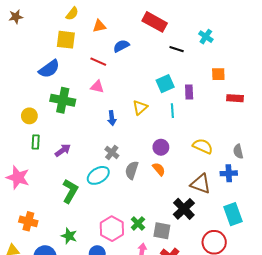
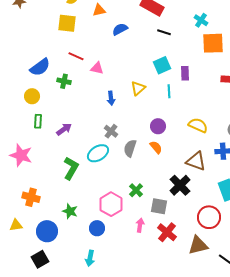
black line: (177, 49) -> (164, 32), moved
red line: (98, 62) -> (76, 56), moved
blue semicircle: (49, 69) -> (40, 67), moved
orange square: (218, 74) -> (213, 43), moved, size x1.6
green cross: (63, 100) -> (64, 81), size x0.6
green cross: (138, 223) -> (136, 190), moved

